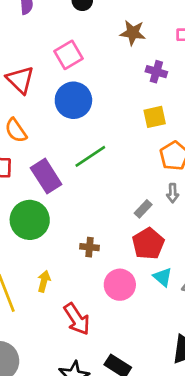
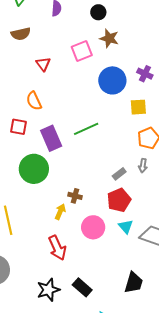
brown star: (133, 33) -> (109, 38), moved
red triangle: (20, 80) -> (43, 64), size x0.7
blue circle: (73, 100) -> (112, 80), moved
yellow arrow: (44, 281) -> (60, 212), moved

